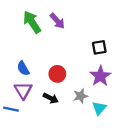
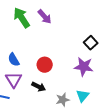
black square: (99, 47) -> (91, 43), moved, turned -32
purple star: (100, 76) -> (84, 67), turned -30
gray star: (81, 96) -> (63, 100), moved

